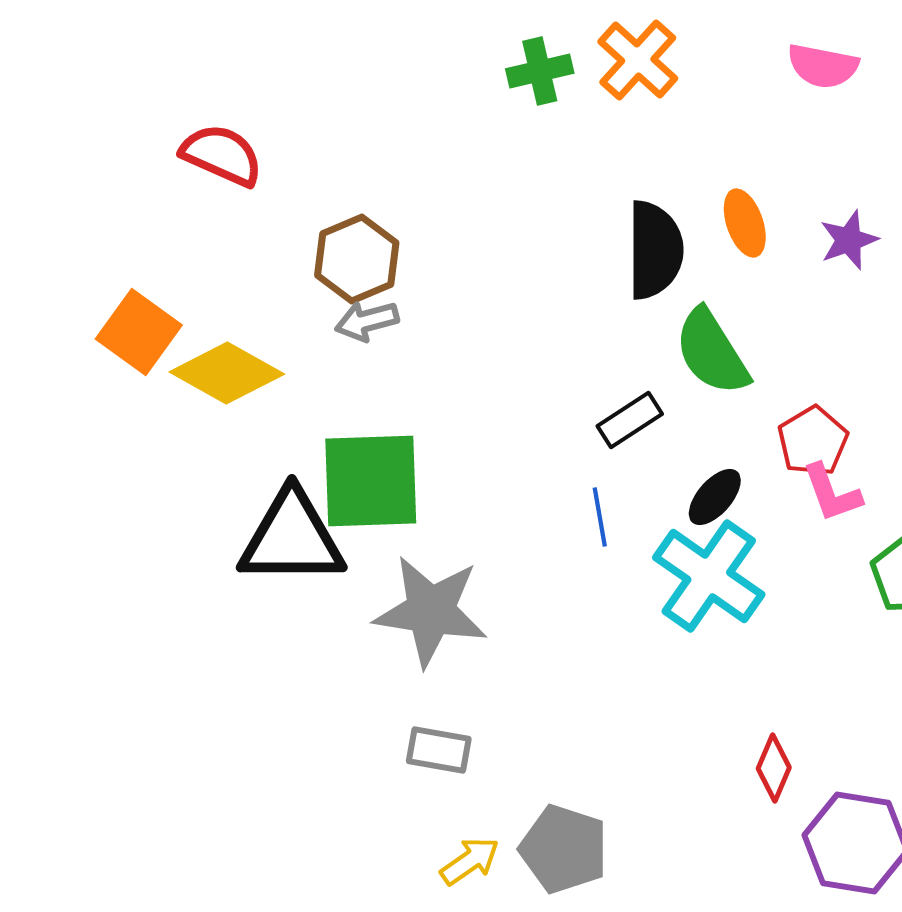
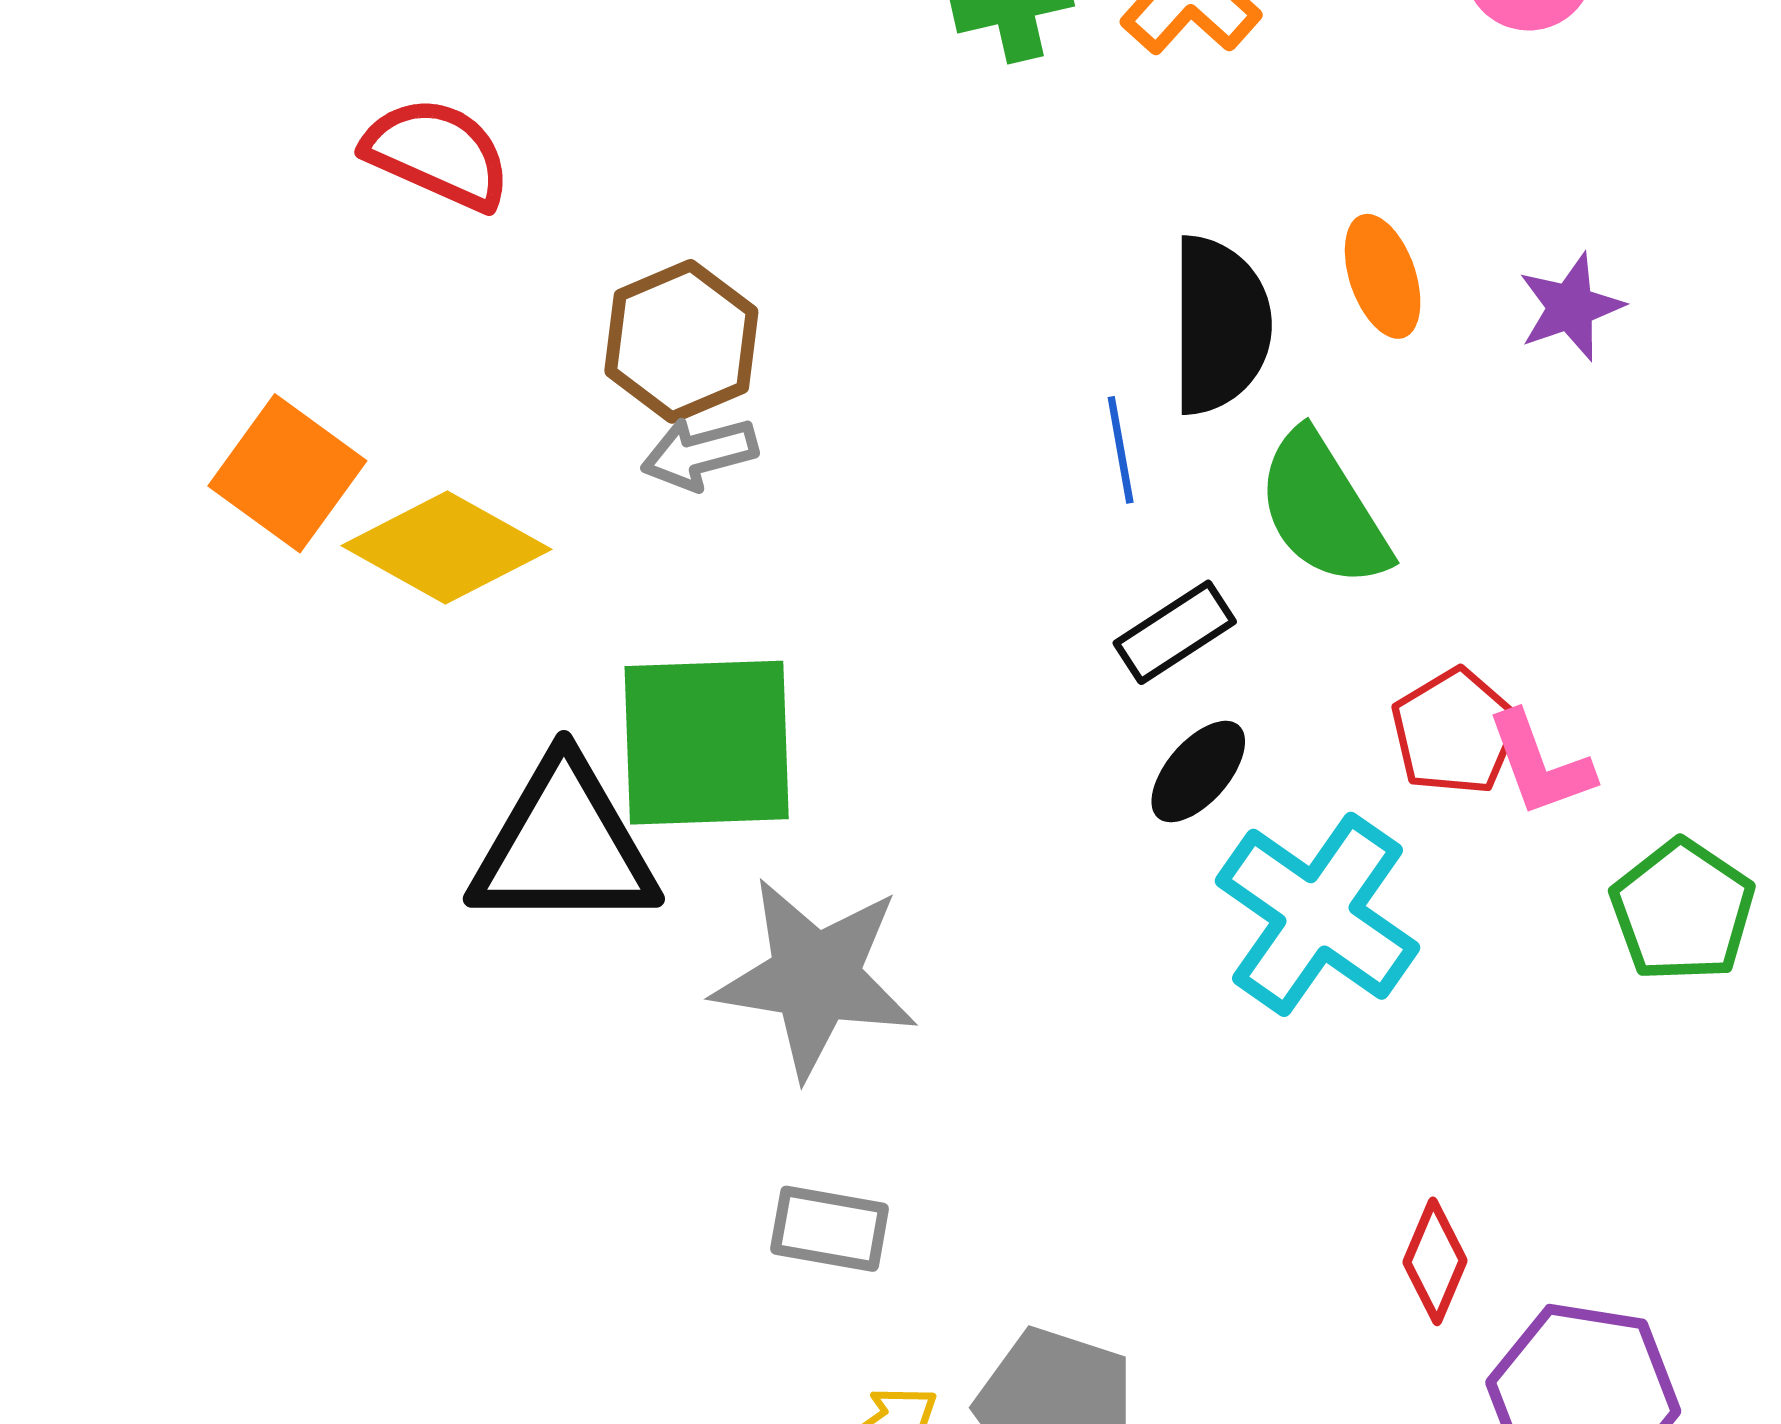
red pentagon: (813, 441) -> (1455, 732), moved
black ellipse: (715, 497) -> (1198, 772), moved
blue line: (600, 517) -> (1121, 450), moved

